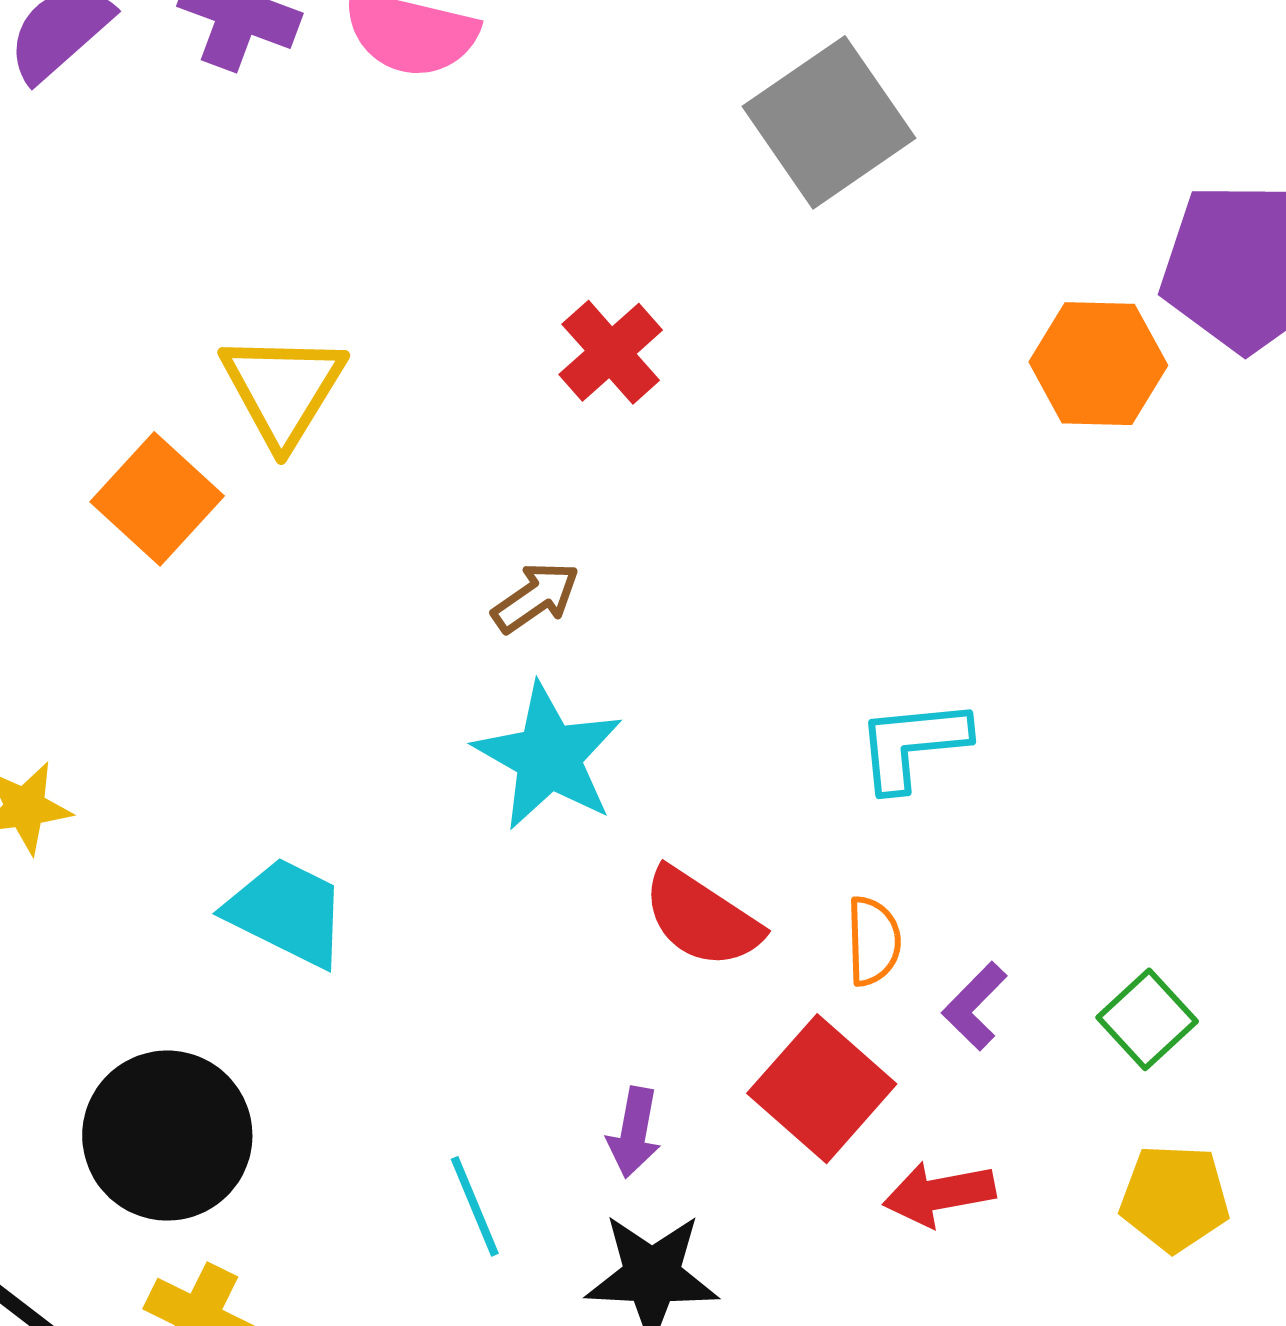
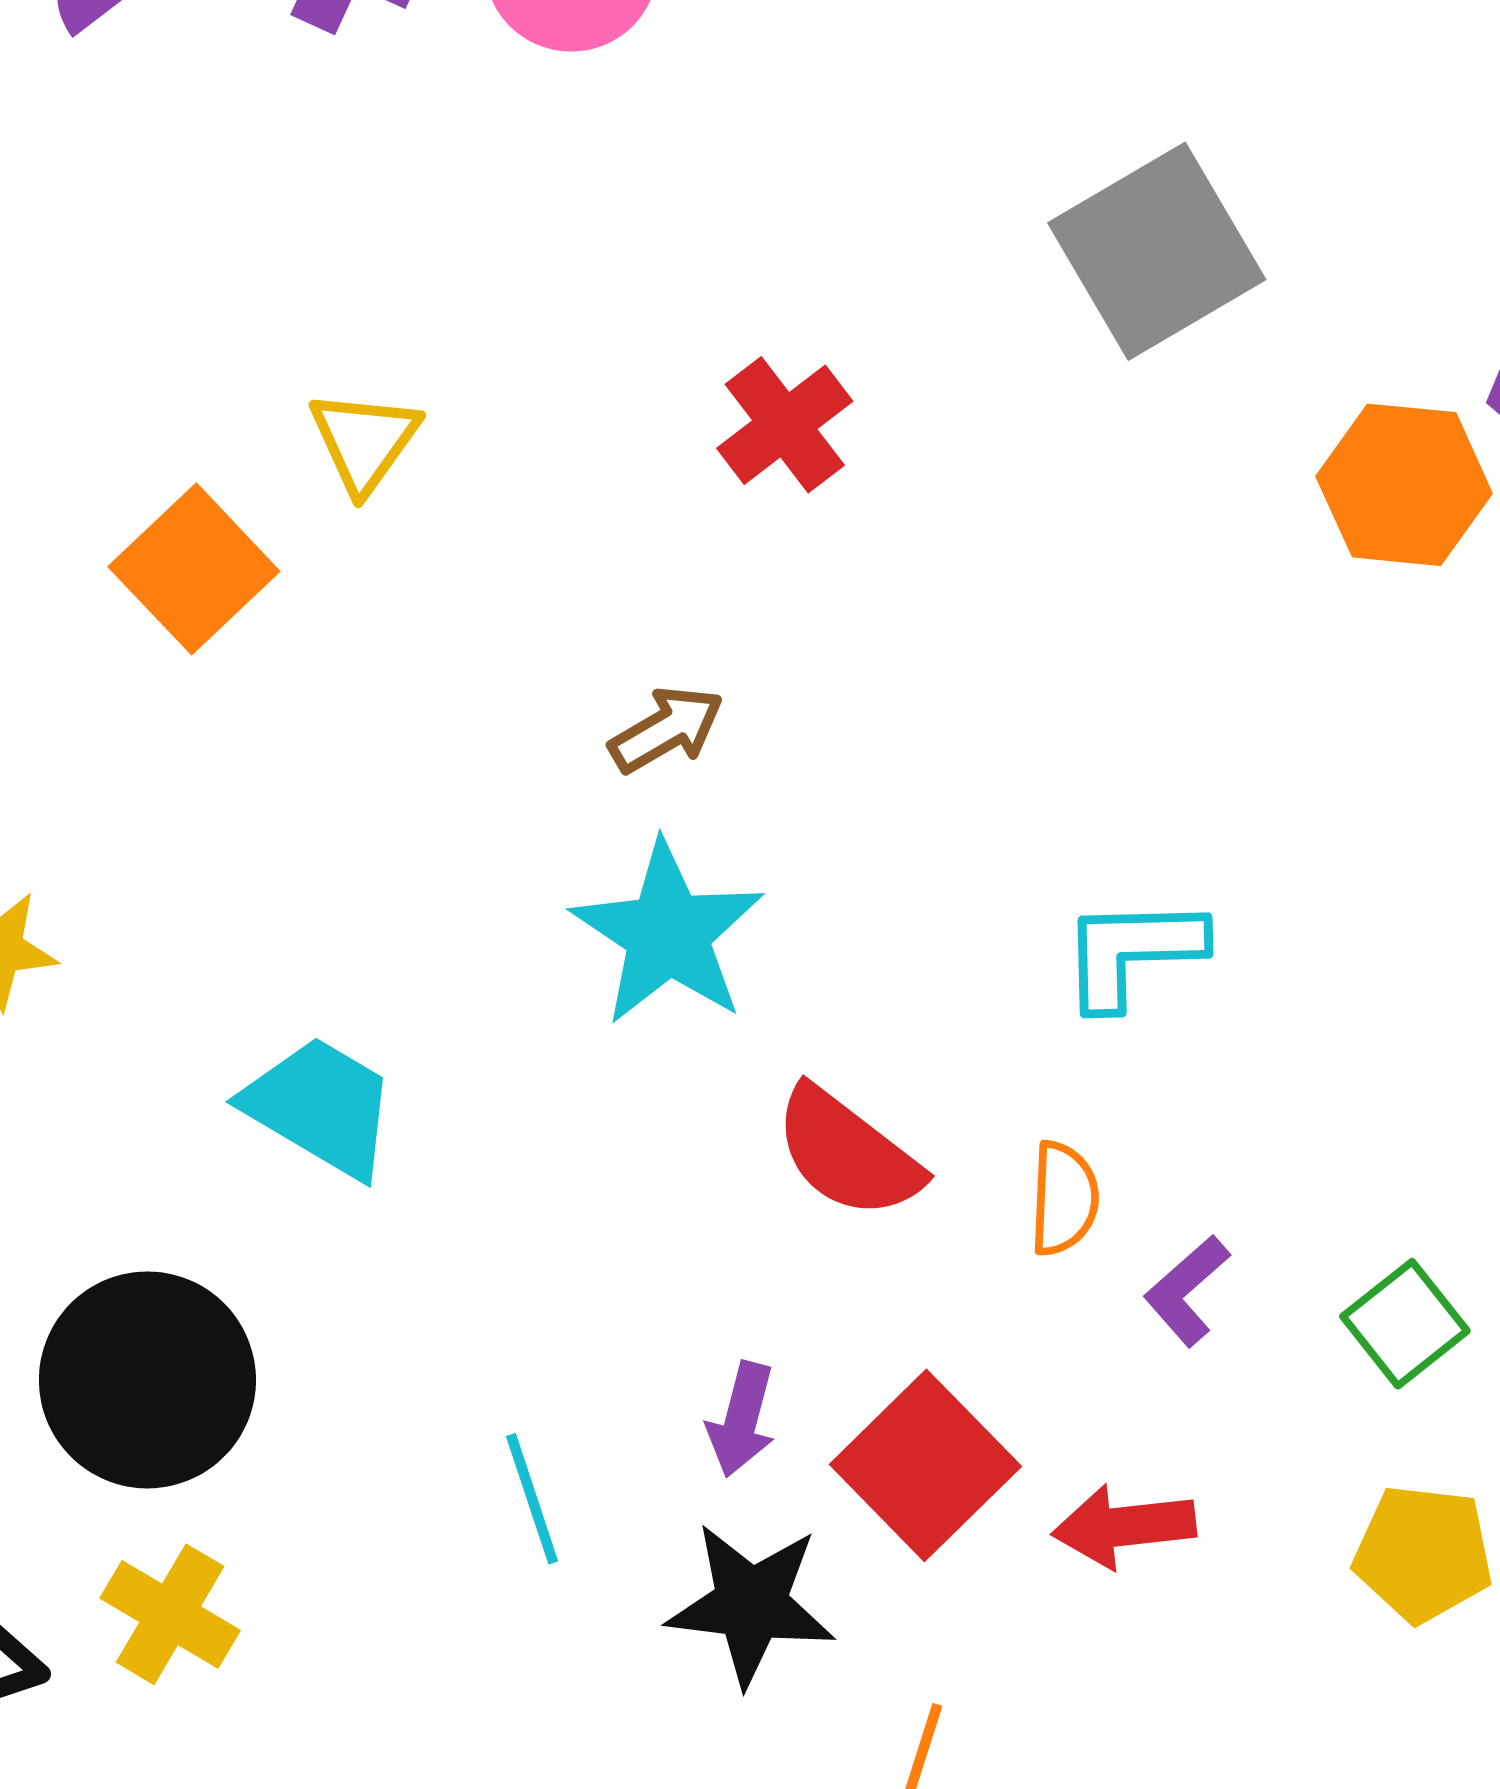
gray square: (829, 122) -> (1157, 251), moved
yellow triangle: (283, 389) -> (364, 441), size x0.7
red square: (822, 1089) -> (925, 1465), moved

